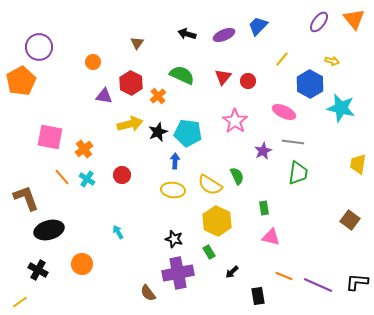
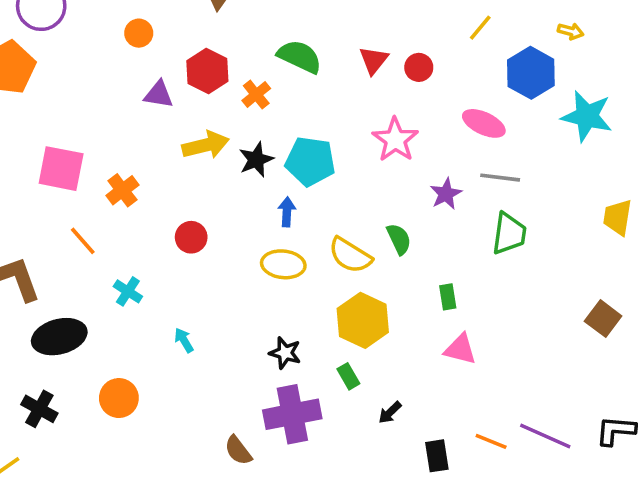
cyan cross: (87, 179) -> (128, 291), moved
orange line: (284, 276) -> (491, 441), moved

